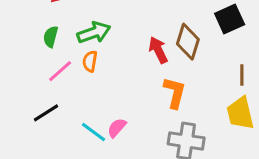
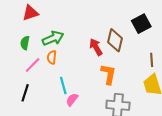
black line: (46, 113) -> (25, 93), turned -36
cyan line: (93, 132) -> (63, 85), moved, turned 42

